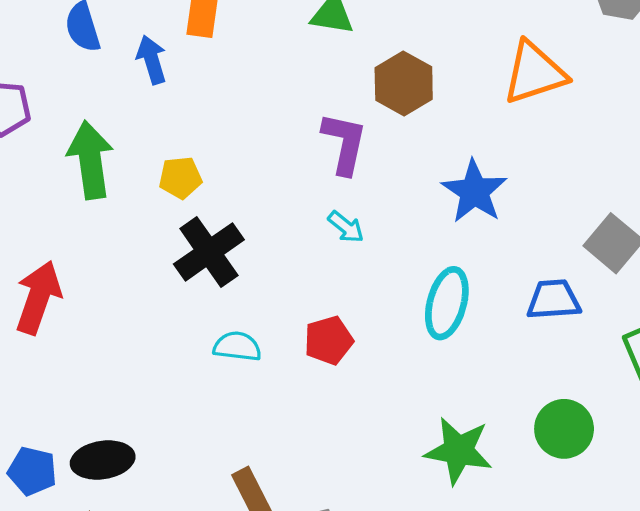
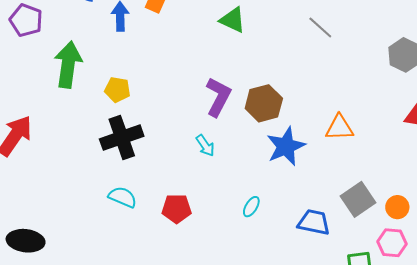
orange triangle: (534, 73) -> (339, 128), moved, size x0.7
brown hexagon: (404, 84) -> (264, 103), moved
cyan ellipse: (447, 303) -> (251, 207), size x0.5

